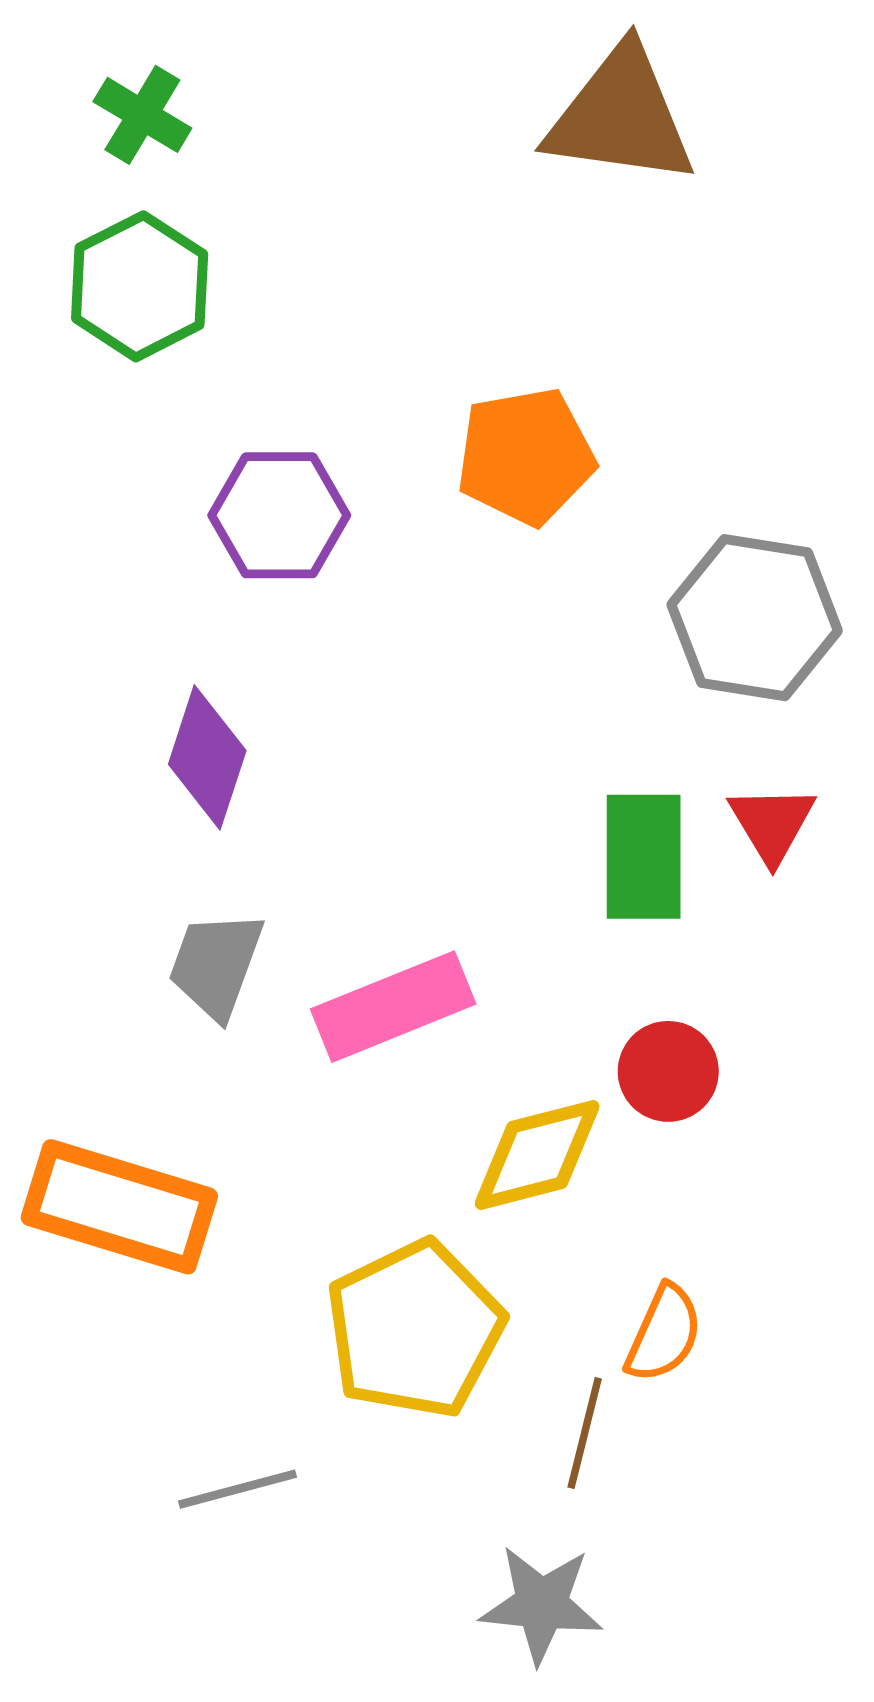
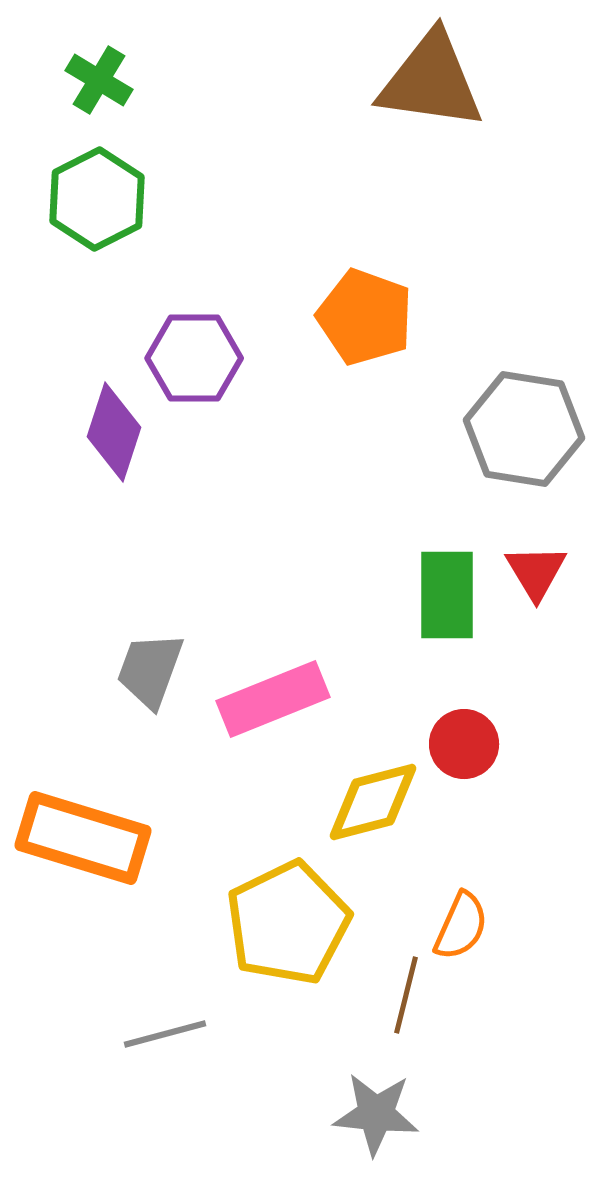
orange pentagon: (526, 456) -> (365, 317), turned 30
purple diamond: (207, 757) -> (114, 432), moved

